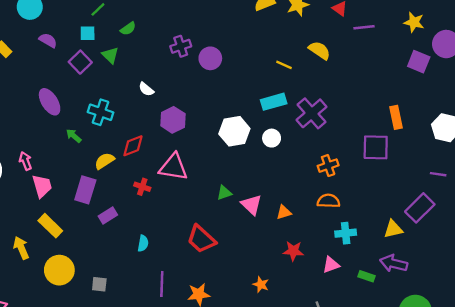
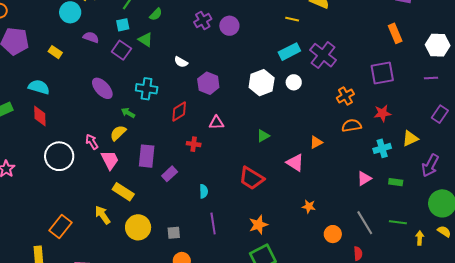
orange rectangle: (396, 117) -> (395, 33), moved
yellow semicircle: (104, 161) -> (118, 133), moved
pink triangle: (173, 167) -> (217, 123), size x0.6
purple line: (438, 174) -> (431, 78), moved
pink triangle: (251, 205) -> (295, 163), moved
purple rectangle: (420, 208) -> (440, 114), moved, size x0.7
cyan cross: (346, 233) -> (382, 148), moved
red star: (293, 251) -> (382, 113), moved
purple arrow: (394, 263) -> (430, 165), moved, turned -65
purple line: (162, 284) -> (213, 224), moved

